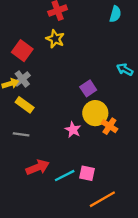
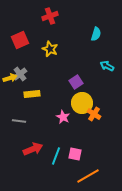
cyan semicircle: (115, 14) -> (96, 34), moved
yellow star: (55, 39) -> (50, 49), moved
red square: (22, 51) -> (20, 40), moved, turned 30
yellow rectangle: (25, 105) -> (32, 94), moved, turned -42
cyan line: (65, 176) -> (56, 156), turned -42

